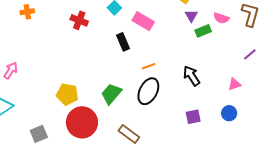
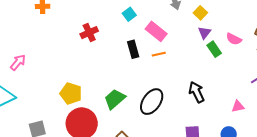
red cross: (79, 20) -> (89, 33), moved, turned 36
green rectangle: (203, 31) -> (214, 49), turned 70
orange line: (149, 66) -> (159, 54), moved

